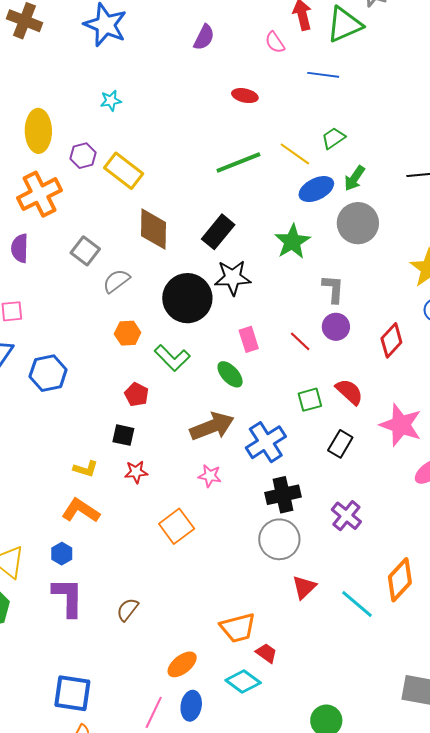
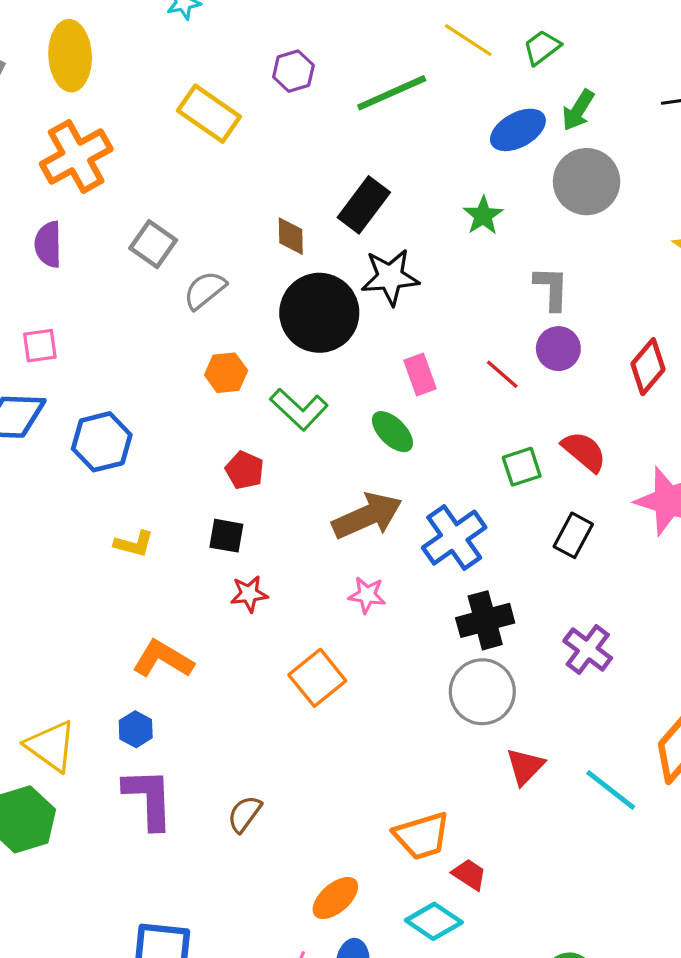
yellow line: (295, 154) -> (468, 40), moved
purple hexagon: (83, 156) -> (293, 71), moved
brown diamond: (153, 229) -> (291, 236), moved, size x0.6
green star: (292, 242) -> (483, 216), size x0.7
yellow L-shape: (86, 469) -> (134, 544), moved

